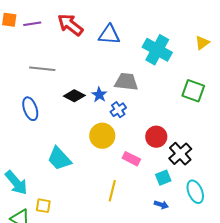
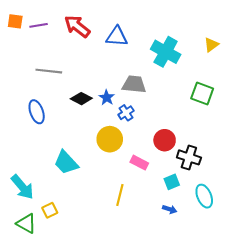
black cross: (180, 154) -> (189, 157), turned -30
yellow square: (43, 206) -> (50, 210), turned -35

